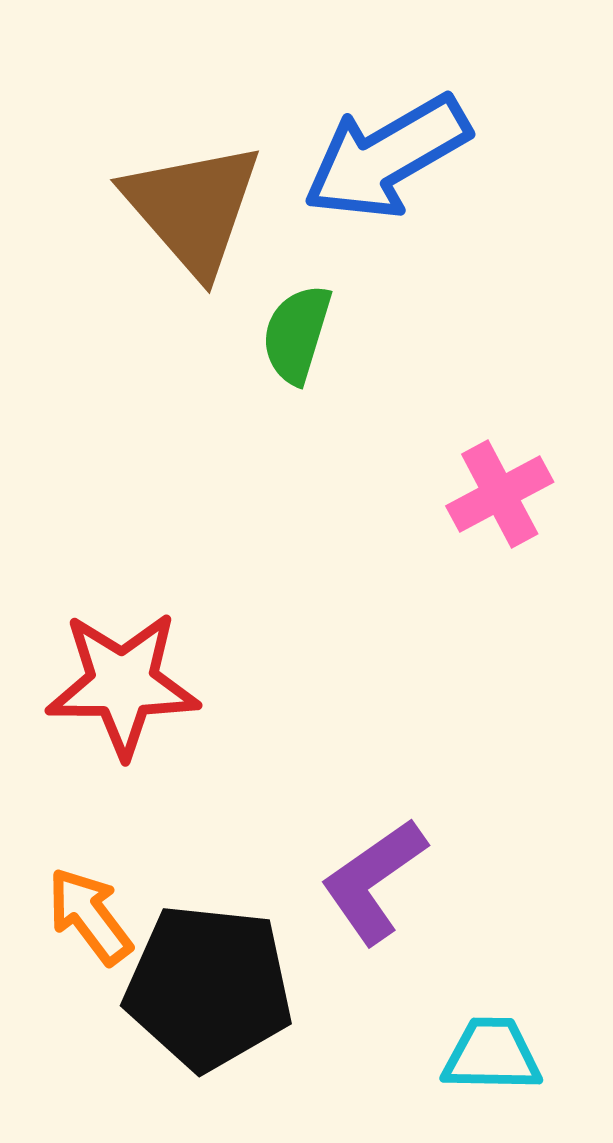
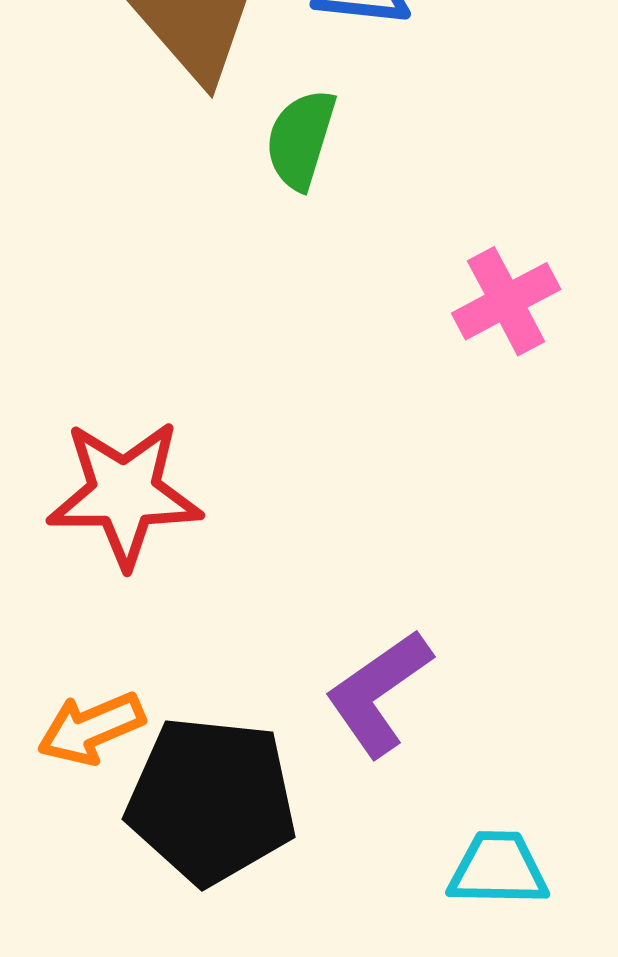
orange arrow: (90, 916) -> (91, 728), turned -76

